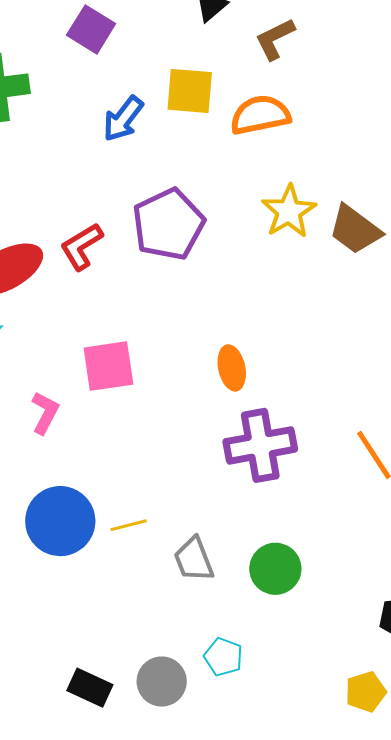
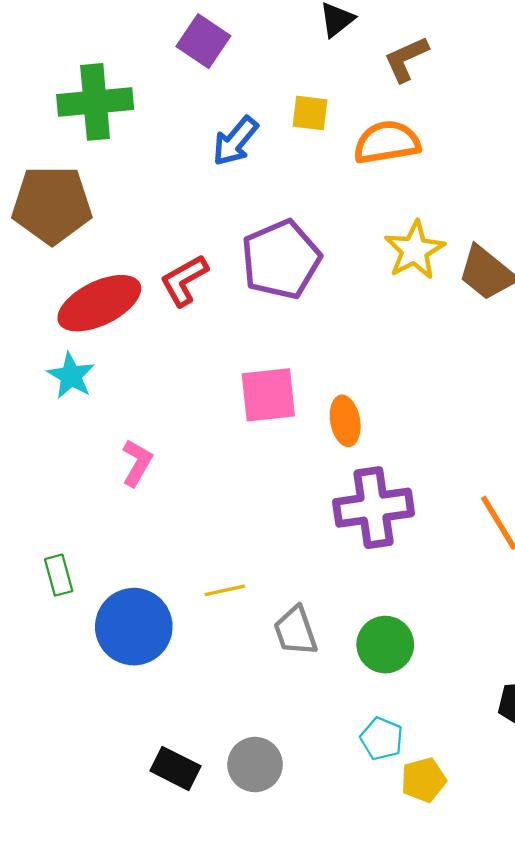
yellow square: (190, 91) -> (310, 113), size x0.7
pink square: (108, 366) -> (268, 395), moved
blue circle: (60, 521) -> (134, 627), moved
cyan pentagon: (223, 657) -> (382, 739), moved
yellow pentagon: (366, 692) -> (423, 780), moved

